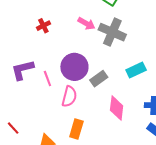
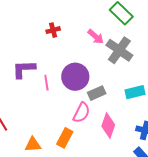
pink semicircle: (69, 97) -> (82, 113), moved

